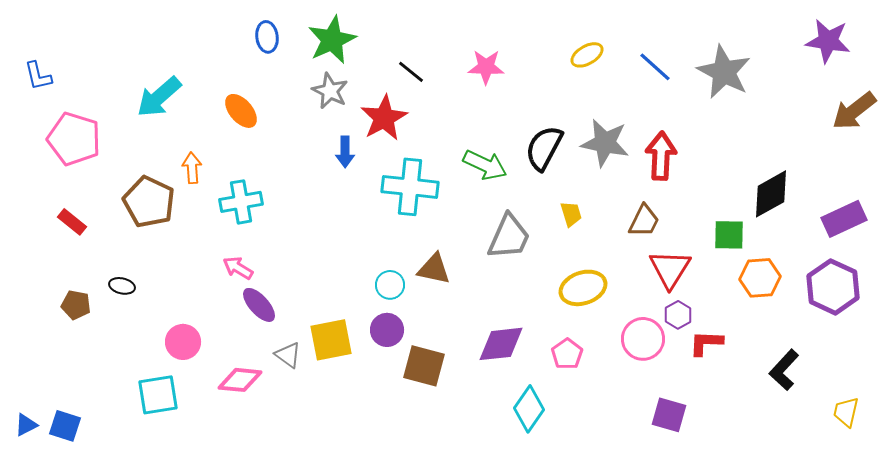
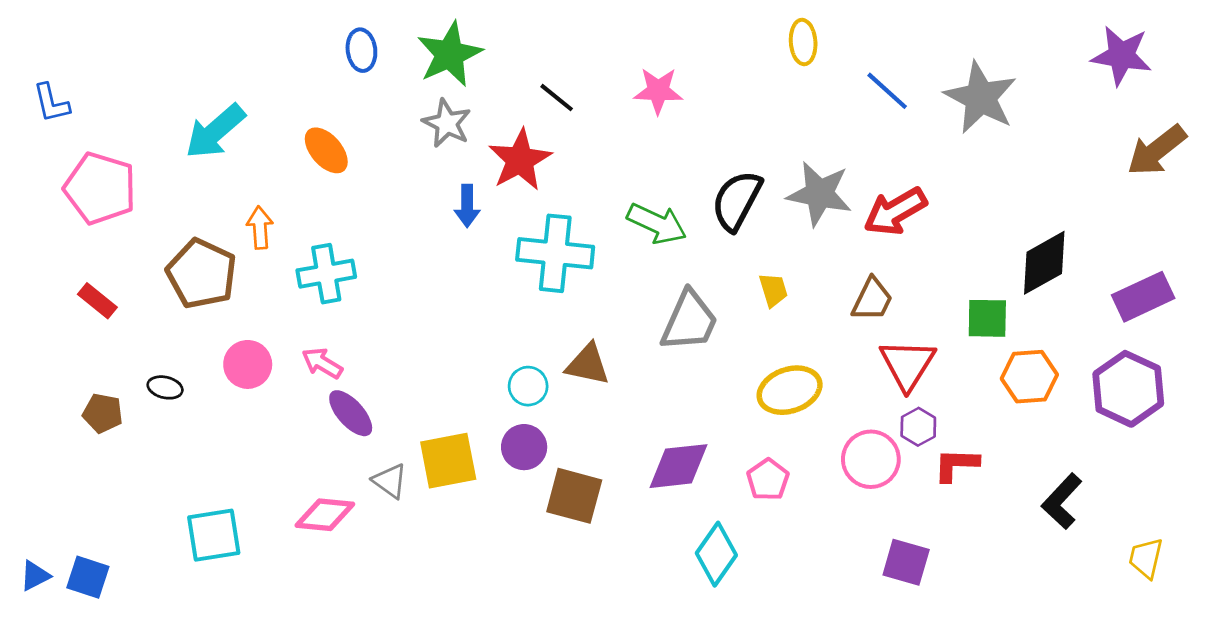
yellow ellipse: (587, 55) -> (803, 42), moved, turned -64
red arrow: (661, 156) -> (895, 211), turned -123
pink circle: (183, 342) -> (248, 364), moved

